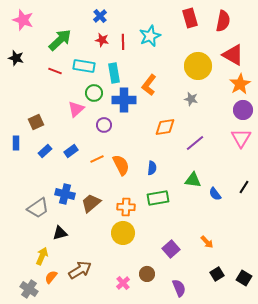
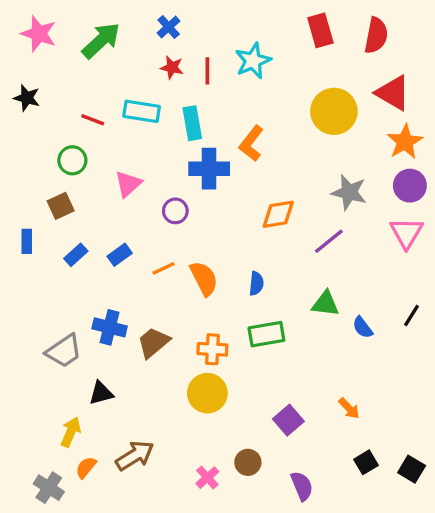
green arrow: (60, 40) -> (101, 40), moved
green circle: (94, 93) -> (72, 160), moved
gray star: (191, 99) -> (349, 192), moved, size x1.5

